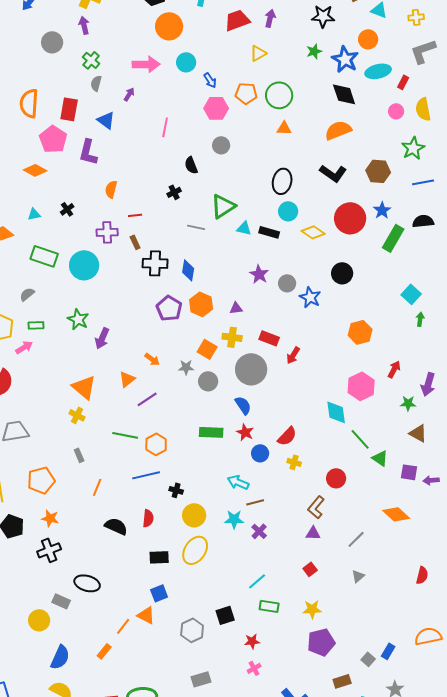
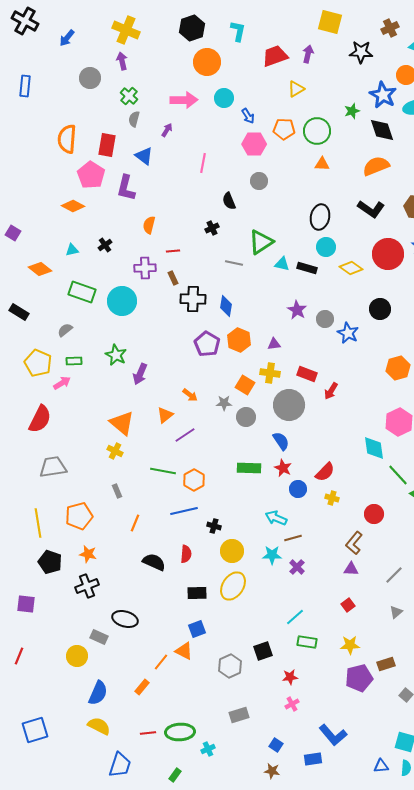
green star: (314, 51) -> (352, 111), moved
brown rectangle: (342, 681) -> (386, 664), moved

